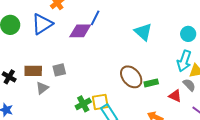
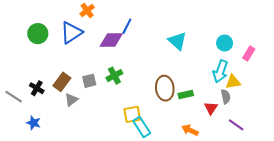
brown rectangle: (33, 71) -> (62, 82), turned -54
brown ellipse: (131, 77) -> (165, 88), turned 35
gray semicircle: (189, 85) -> (226, 97), turned 32
red triangle: (175, 96) -> (211, 108), turned 40
green cross: (83, 104) -> (114, 76), moved

